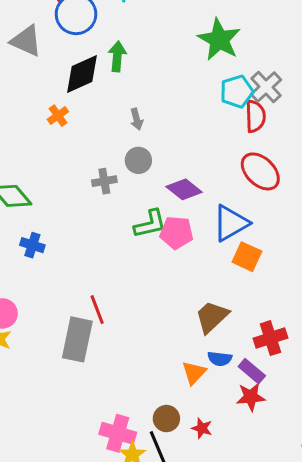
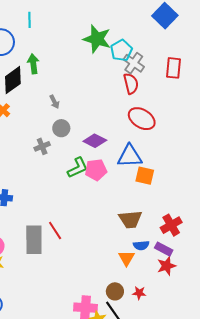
cyan pentagon: (237, 92) -> (121, 50), moved
blue triangle: (231, 223) -> (130, 156), turned 40
brown trapezoid: (212, 317) -> (130, 219), turned -130
gray rectangle: (77, 339) -> (34, 240), moved

